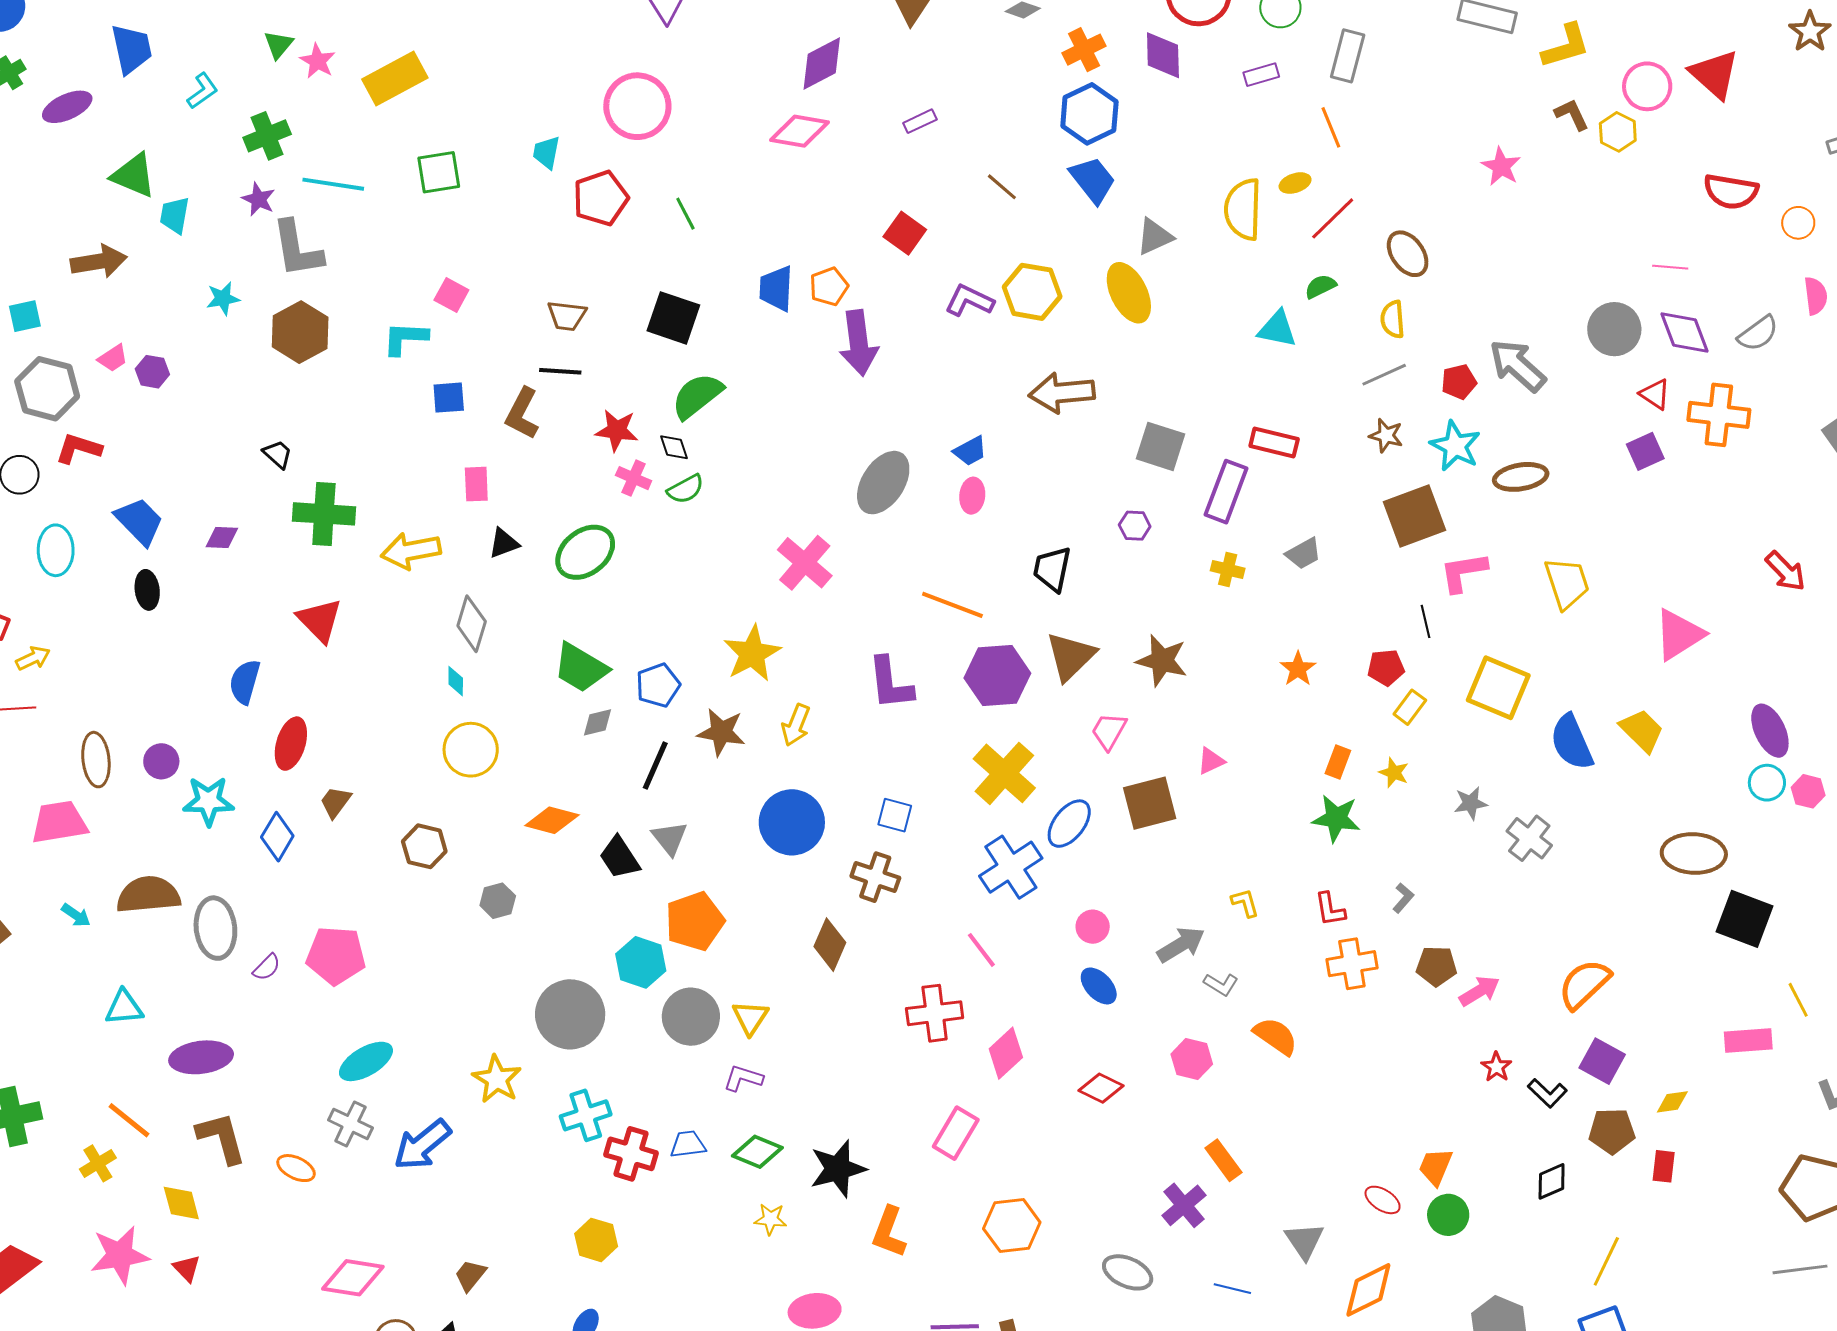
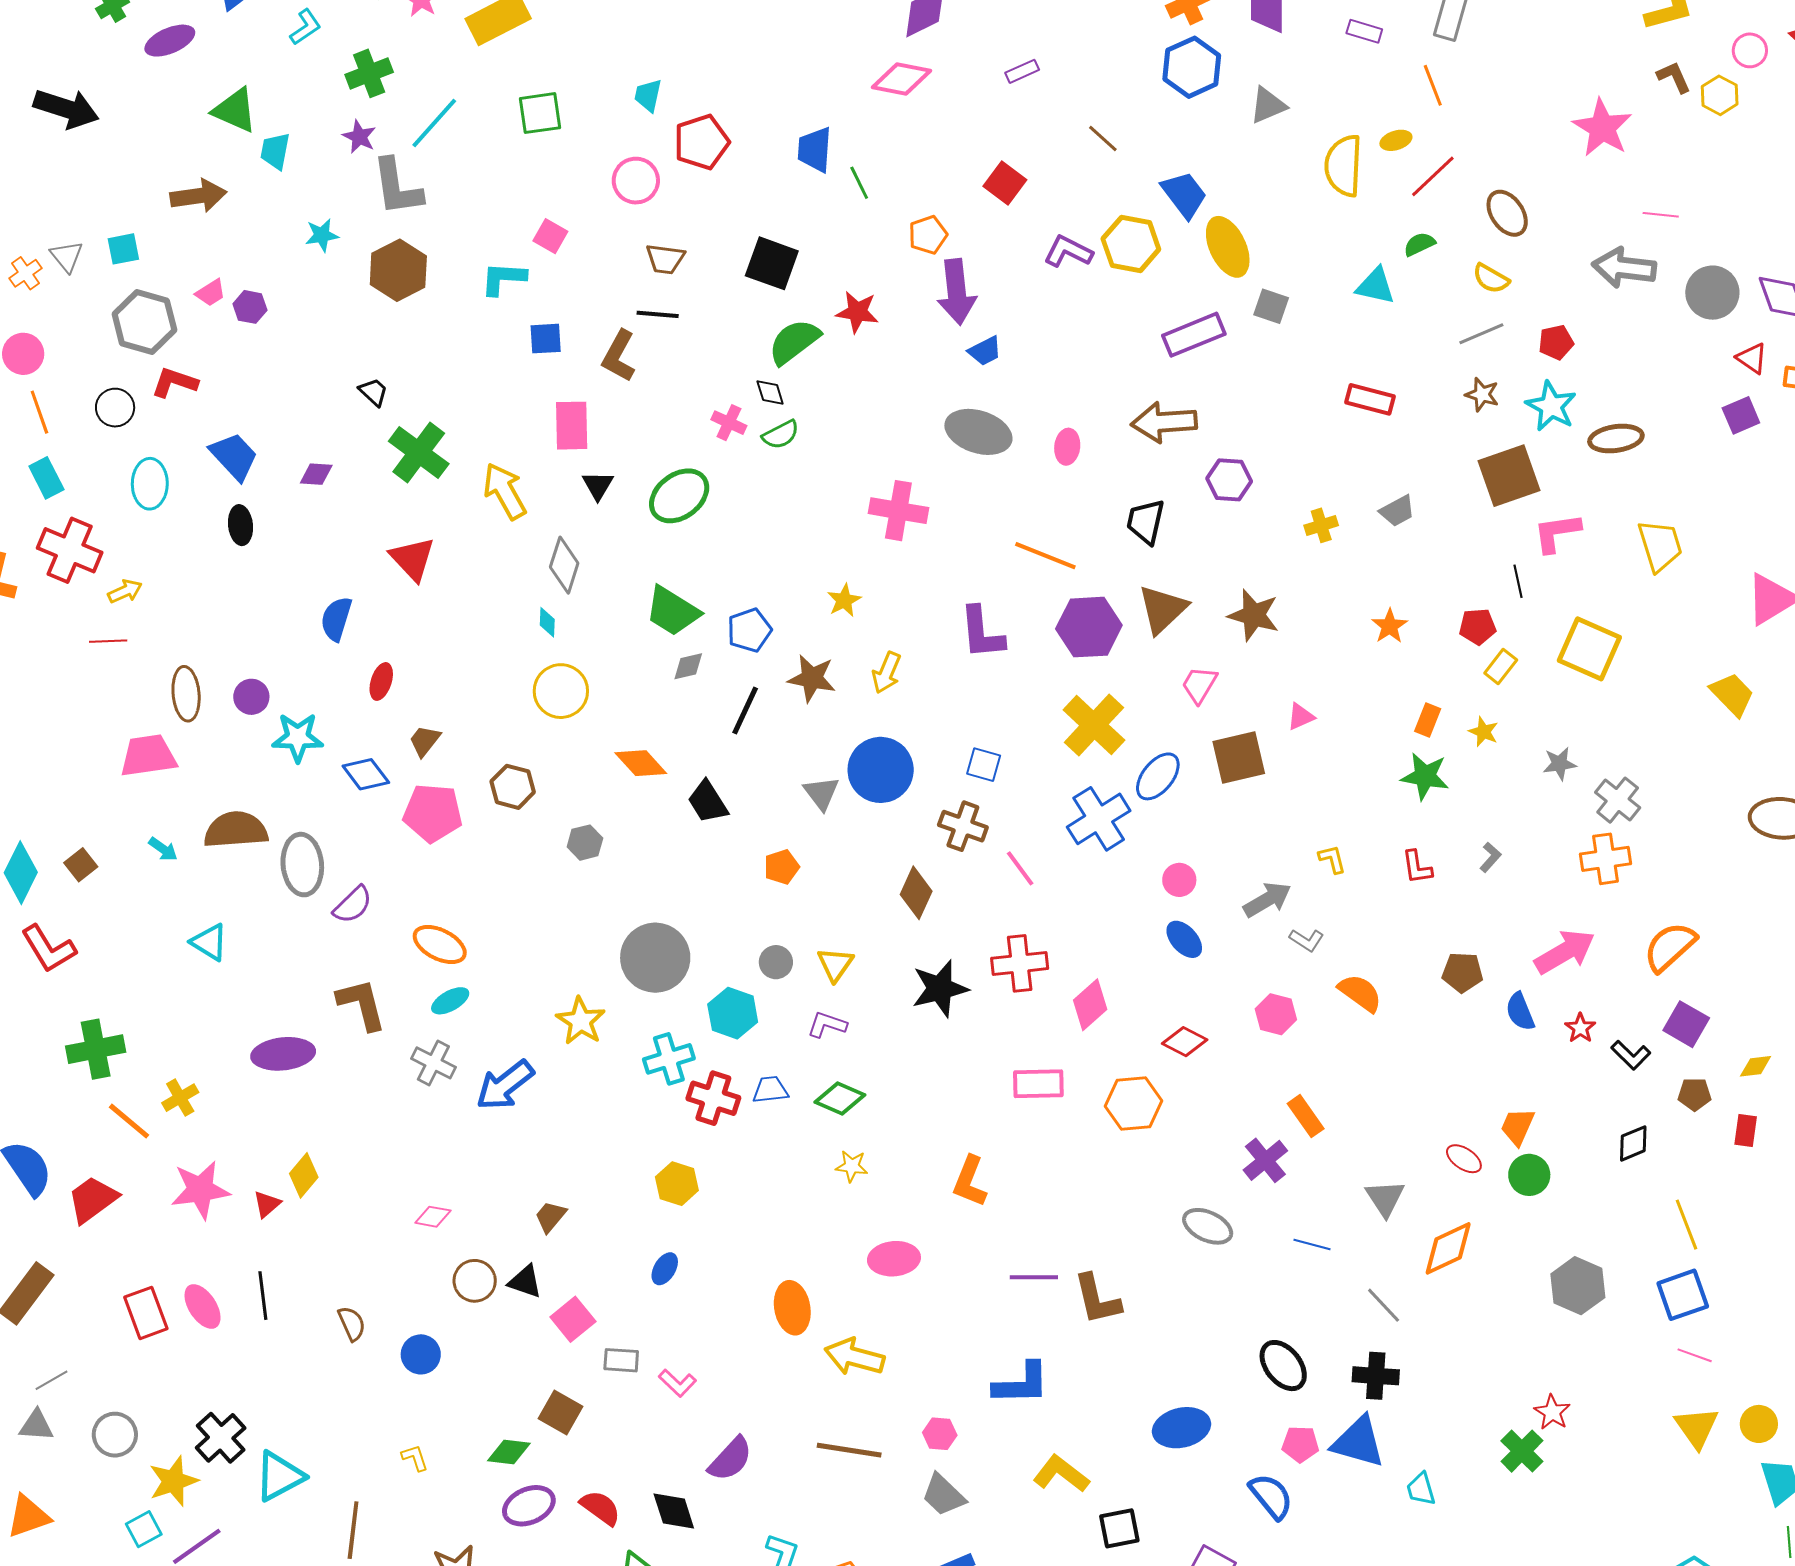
purple rectangle: (1261, 75) -> (1364, 31), turned 32
pink circle: (1647, 86) -> (1750, 50), size x0.7
pink circle: (637, 106) -> (636, 181), moved, size x0.7
pink star: (1501, 166) -> (1602, 128), size x1.5
blue trapezoid: (1093, 180) -> (1184, 195), moved
cyan line: (333, 184) -> (434, 123), turned -58
green line: (685, 214) -> (859, 183), moved
gray triangle: (1155, 237) -> (1268, 105), moved
pink line: (1670, 267) -> (1661, 215), moved
blue trapezoid: (776, 288) -> (815, 150), moved
yellow semicircle: (1393, 319) -> (1491, 279), turned -57
gray arrow: (1518, 365) -> (1624, 268), moved, turned -36
brown arrow: (1062, 393) -> (1164, 422), moved
red star: (617, 430) -> (857, 312), moved
gray square: (1161, 446) -> (1271, 306), moved, size x0.7
blue trapezoid: (970, 451) -> (985, 351), moved
gray ellipse: (883, 483) -> (978, 432), turned 74
pink rectangle: (476, 484) -> (572, 426), size x1.4
purple rectangle: (1226, 492) -> (1194, 335), moved, turned 46
green cross: (324, 514) -> (419, 453), turned 32
purple hexagon: (1135, 526) -> (1229, 480), size x1.4
black triangle: (504, 543) -> (598, 485), turned -40
yellow arrow: (411, 551) -> (505, 491), turned 70
pink cross: (805, 563) -> (898, 511), turned -32
yellow cross: (1228, 569) -> (1321, 525), turned -32
yellow star: (752, 654) -> (844, 600), size x0.6
blue semicircle: (1572, 742) -> (1520, 1012), moved, size x0.7
red ellipse: (291, 744) -> (381, 681), size x0.7
orange diamond: (552, 820) -> (641, 763), turned 32
blue diamond: (277, 837) -> (366, 774), turned -69
gray triangle: (670, 838) -> (821, 793), moved
orange pentagon: (695, 921) -> (782, 867), size x0.6
pink line: (981, 950) -> (1020, 868), moved
pink pentagon: (336, 955) -> (433, 813), moved
cyan hexagon: (641, 962) -> (733, 1013), moved
orange cross: (1352, 964) -> (1606, 859), moved
brown pentagon: (1436, 966) -> (1462, 972), moved
purple semicircle: (267, 967) -> (353, 905), size x1.4
pink arrow: (1479, 991) -> (1565, 952), size x1.5
cyan triangle: (124, 1008) -> (209, 942), turned 36
gray circle: (691, 1017) -> (776, 962), size x0.6
purple ellipse: (201, 1057) -> (283, 1054), moved
cyan ellipse: (366, 1061) -> (450, 1001), size x0.7
orange line: (129, 1120) -> (129, 1121), moved
brown pentagon: (1612, 1131) -> (1695, 1094), size x0.7
pink rectangle: (956, 1133) -> (1038, 1084), turned 57
brown L-shape: (221, 1138) -> (362, 1004), moved
orange ellipse: (296, 1168) -> (440, 945), moved, size x1.4
black star: (838, 1169) -> (940, 989), moved
yellow diamond: (181, 1203) -> (304, 1175), moved, turned 54
orange hexagon: (1012, 1225) -> (1134, 1104), moved
yellow line: (1606, 1261) -> (1687, 1225), turned -48
red triangle: (187, 1268) -> (267, 1204), turned 32
pink diamond: (353, 1278) -> (433, 1217), size x0.6

